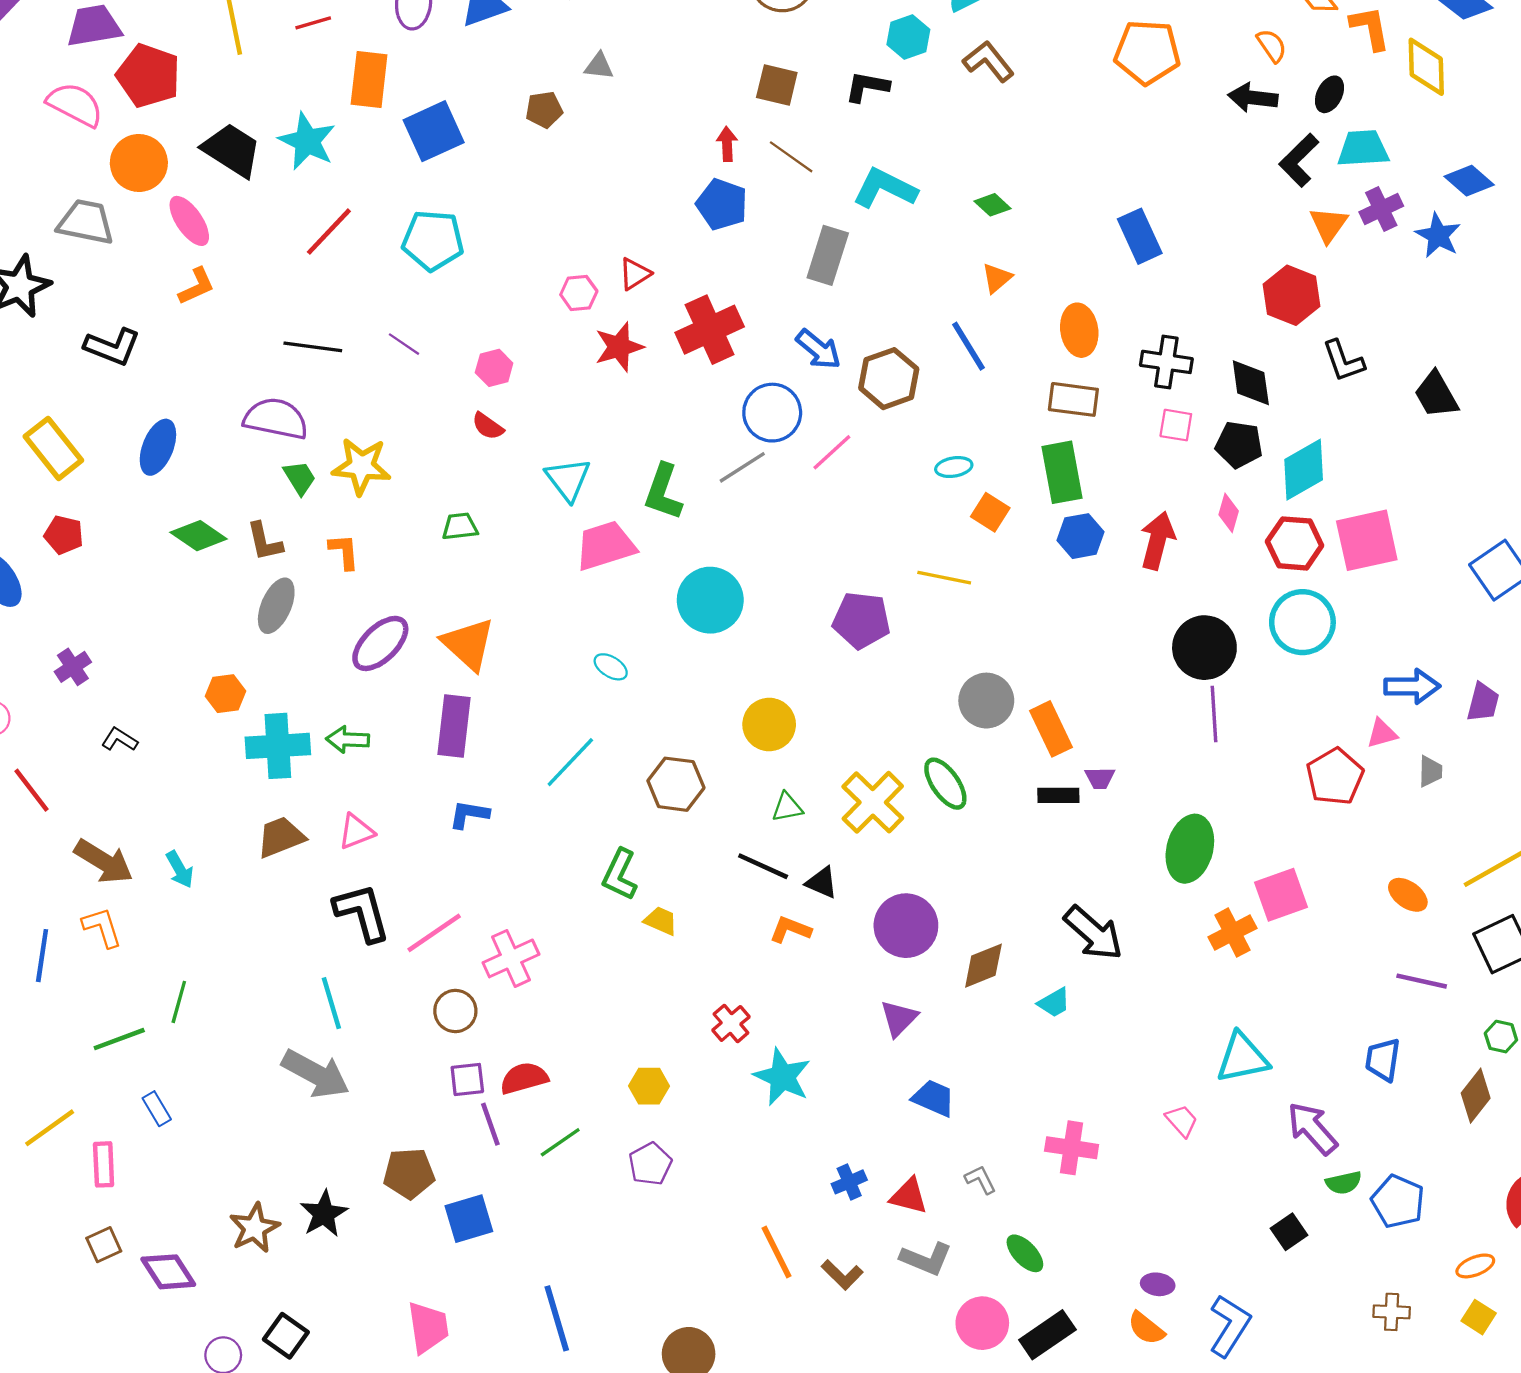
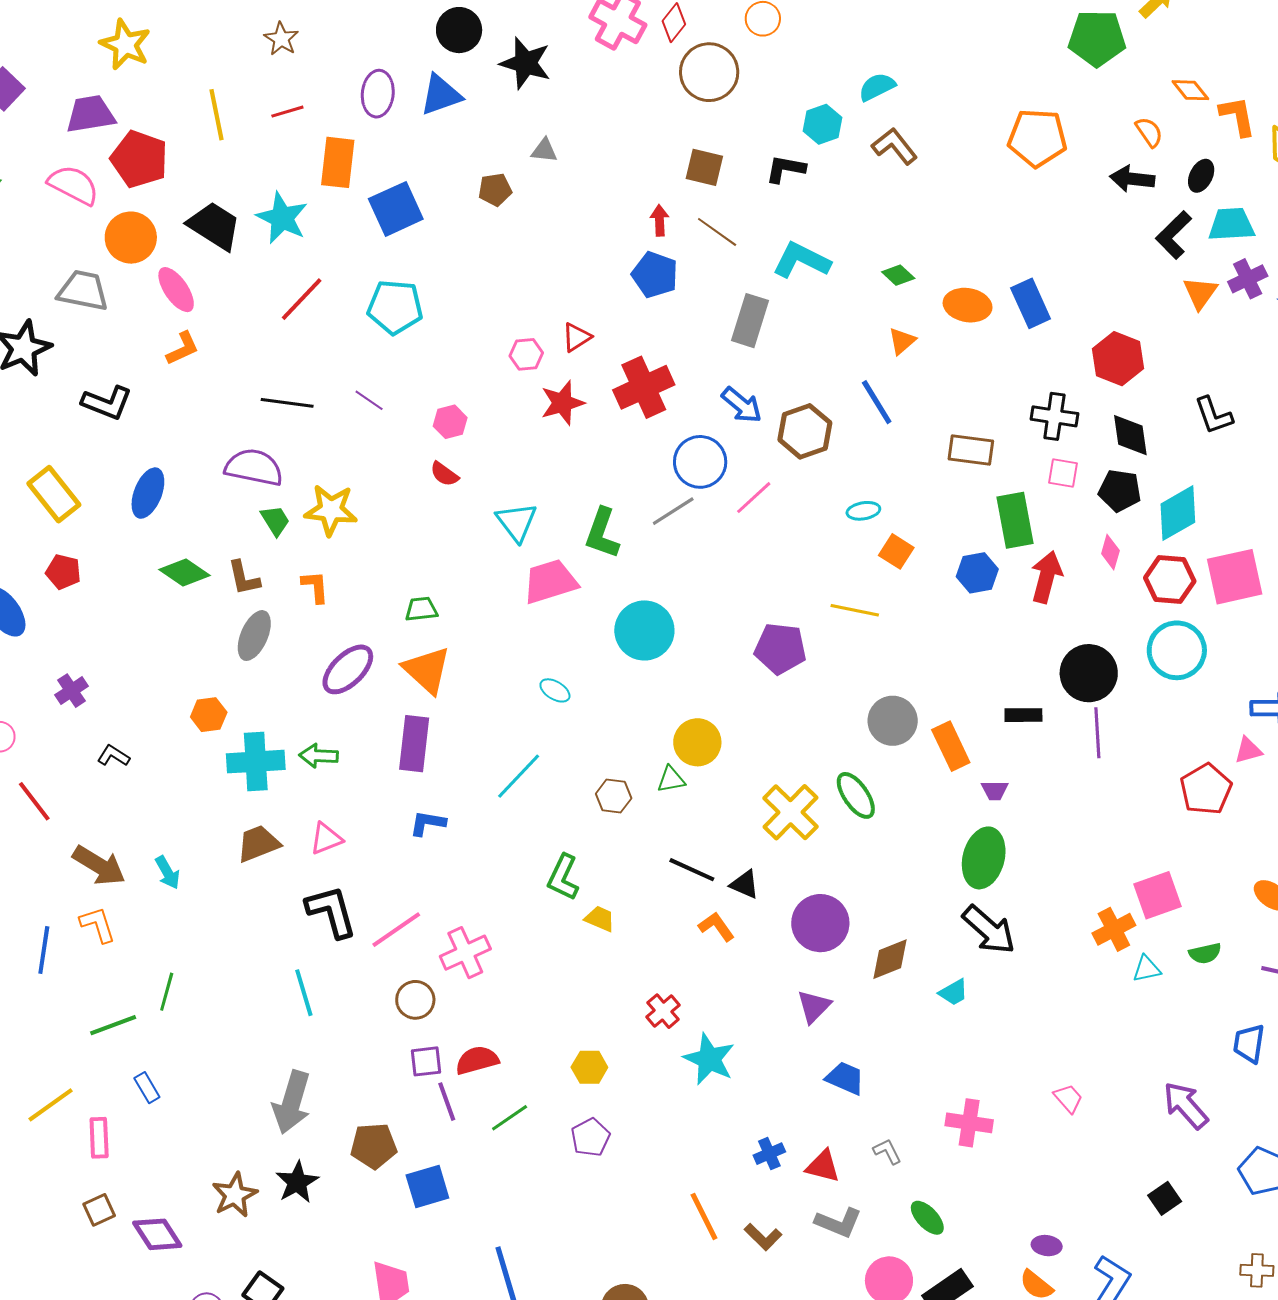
red hexagon: (1292, 295) -> (1118, 359), moved
orange ellipse: (1079, 330) -> (968, 305), moved, turned -72
green rectangle: (1062, 472) -> (1015, 520), moved
green trapezoid: (460, 526) -> (421, 609), moved
brown hexagon: (676, 784) -> (614, 796), size x0.7
black rectangle: (1058, 795) -> (1023, 715), moved
green triangle: (787, 807) -> (671, 779), moved
green ellipse: (1190, 849) -> (984, 858), moved
orange L-shape: (790, 930) -> (716, 927), turned 33
cyan triangle: (1242, 1058) -> (1147, 969), moved, size x0.6
gray arrow: (316, 1074) -> (292, 1102), moved, turned 78
green semicircle: (1344, 1183) -> (1205, 953), moved

